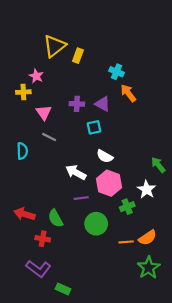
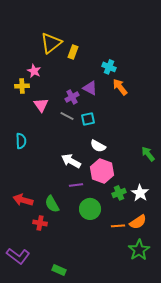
purple cross: (77, 104) -> (72, 97), turned -32
purple triangle: (103, 104) -> (90, 88), moved
gray line: (49, 137) -> (67, 116), moved
white star: (146, 189) -> (140, 193), moved
purple L-shape: (38, 269) -> (18, 256), moved

